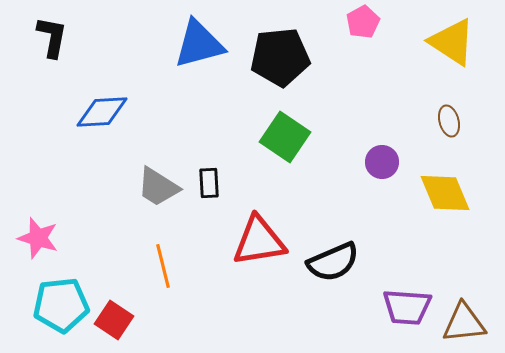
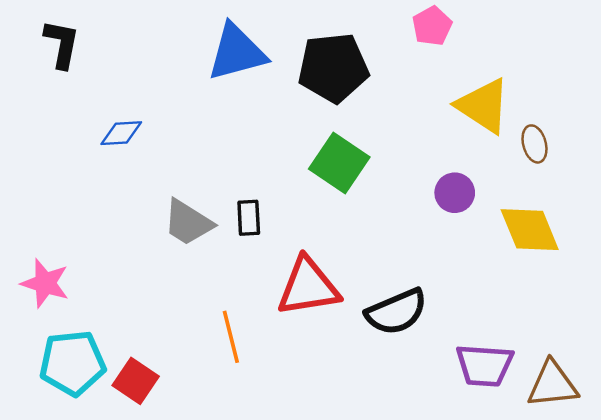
yellow triangle: (452, 42) -> (483, 106), moved
blue diamond: (102, 112) -> (121, 133), size x0.7
orange line: (163, 266) -> (231, 337), moved

